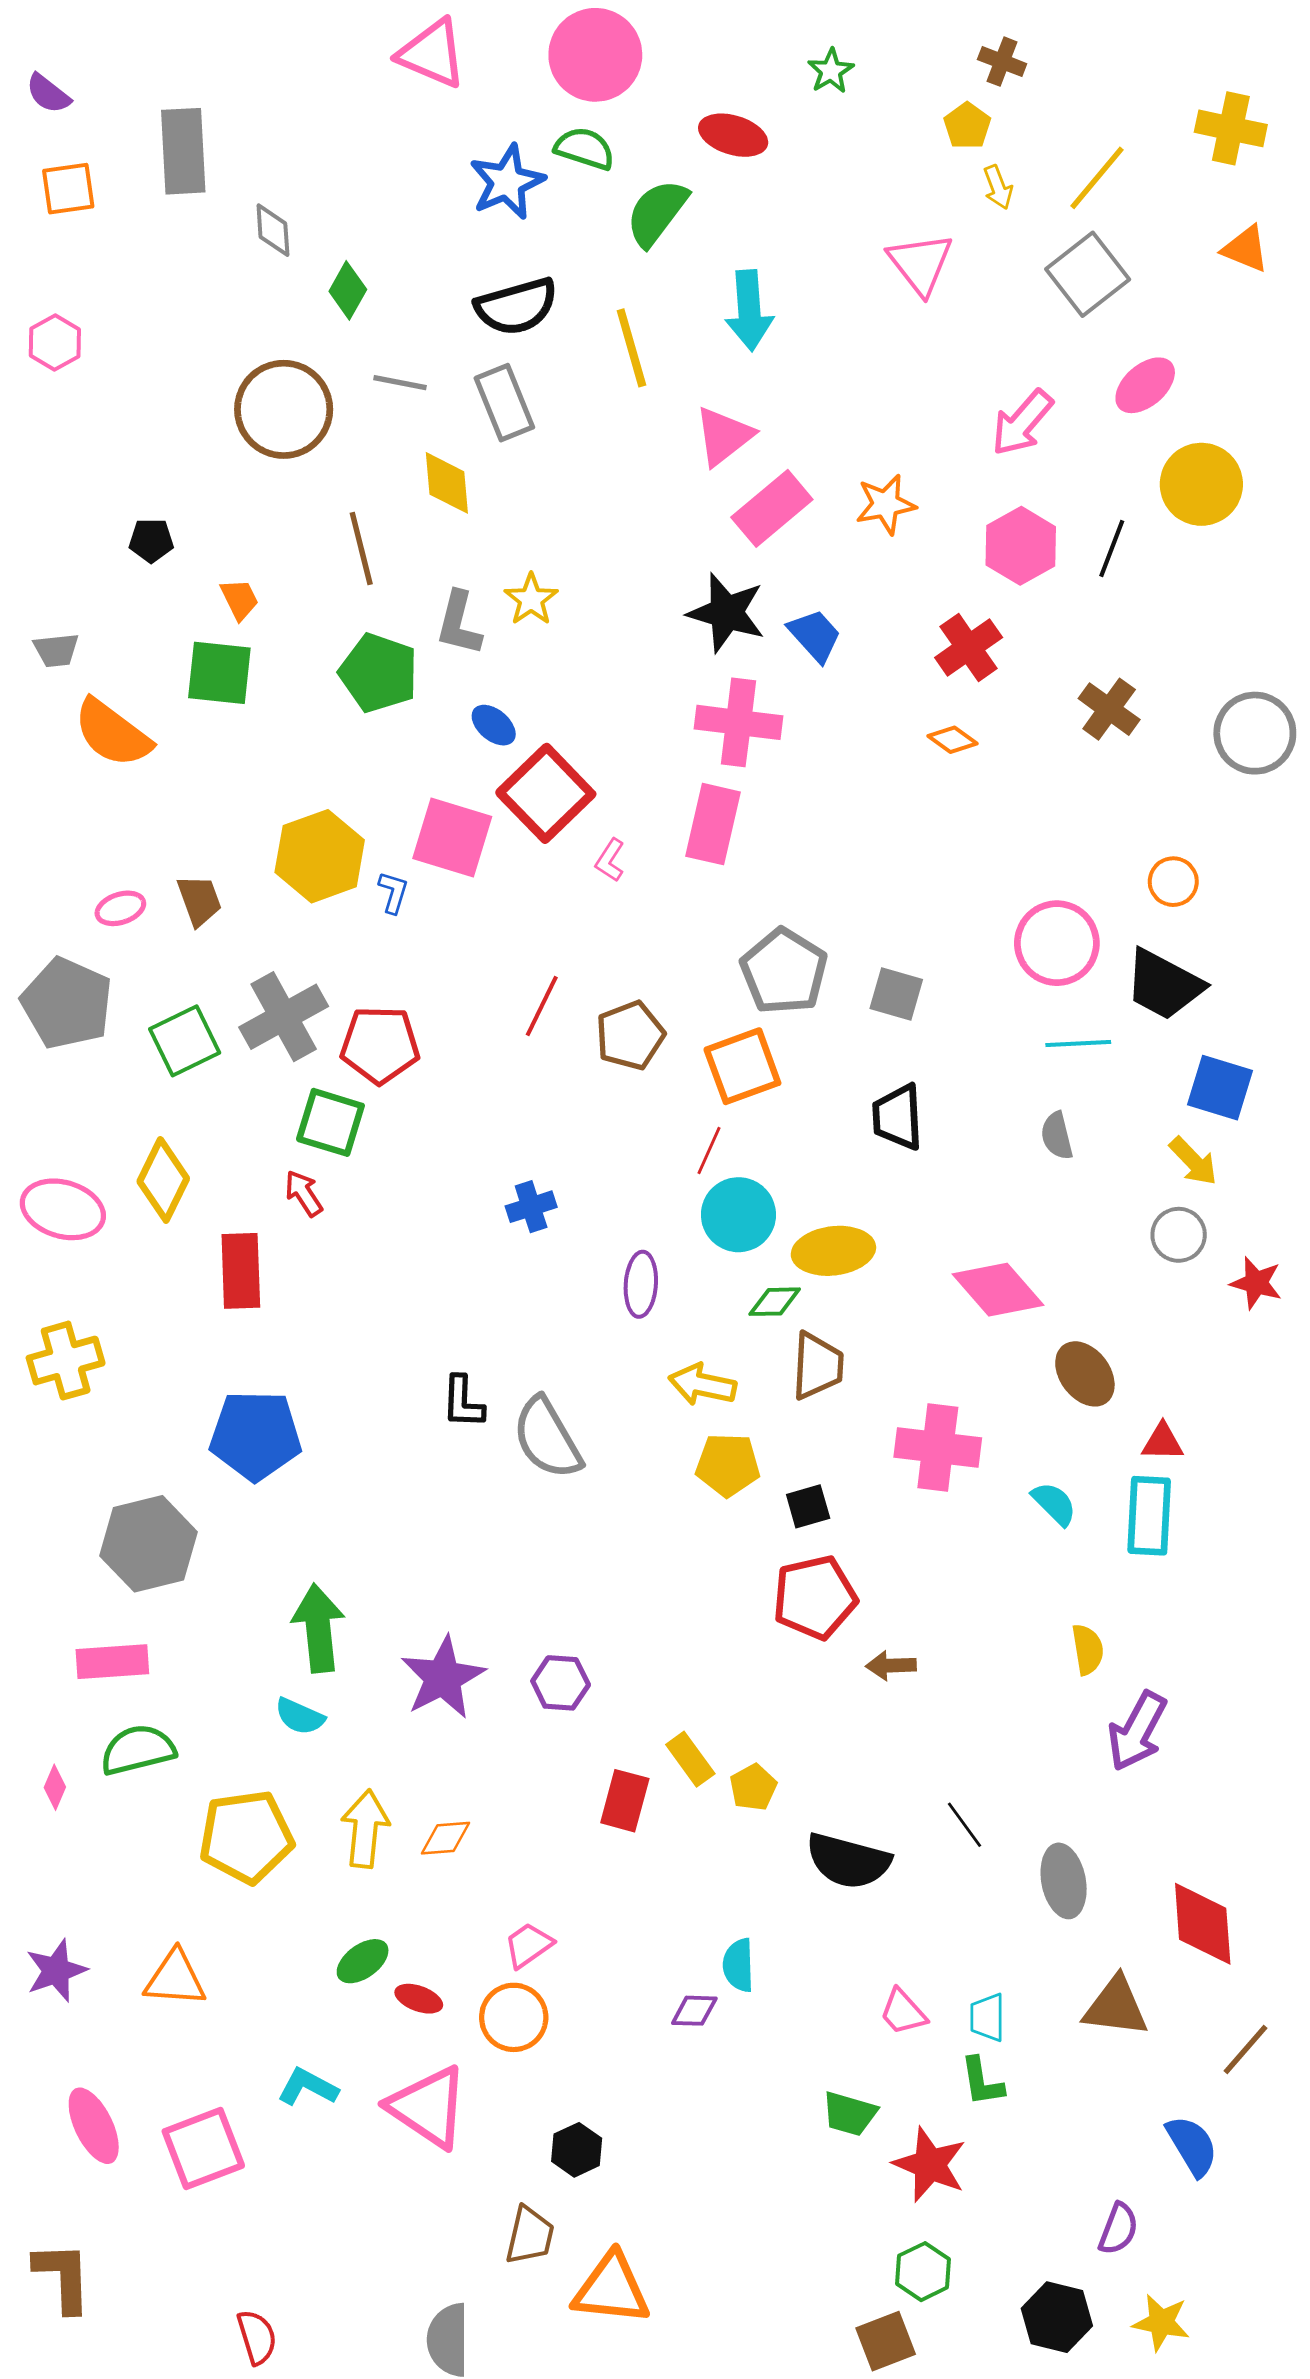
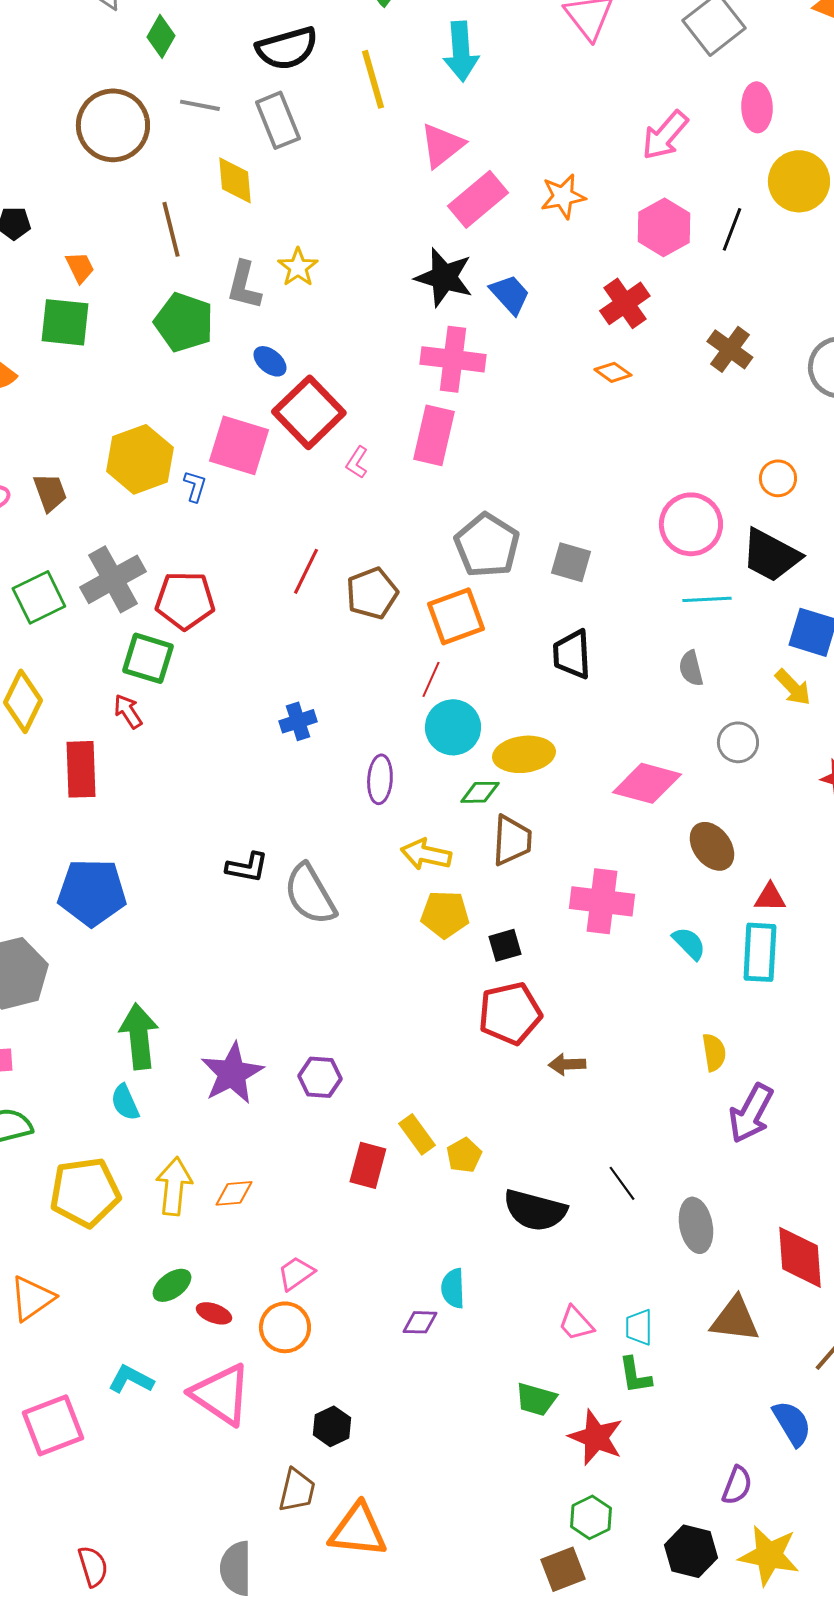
pink ellipse: (1145, 385) -> (757, 107), turned -51
gray circle: (1179, 1235) -> (738, 742), moved
pink diamond: (998, 1290) -> (647, 783), turned -34
black L-shape: (463, 1402) -> (247, 867), turned -81
cyan semicircle: (300, 1716) -> (125, 1102), turned 42
orange triangle: (175, 1979) -> (32, 1298), turned -39
yellow star: (1161, 2322) -> (769, 1555), size x1.4

